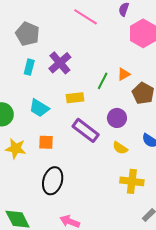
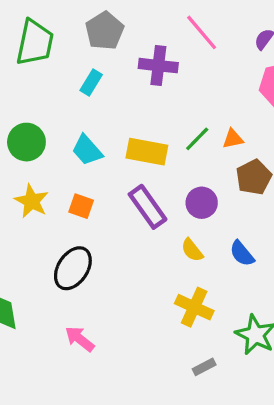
purple cross: (60, 63) -> (158, 66), moved, turned 30
yellow rectangle: (75, 98) -> (147, 152), size x1.4

